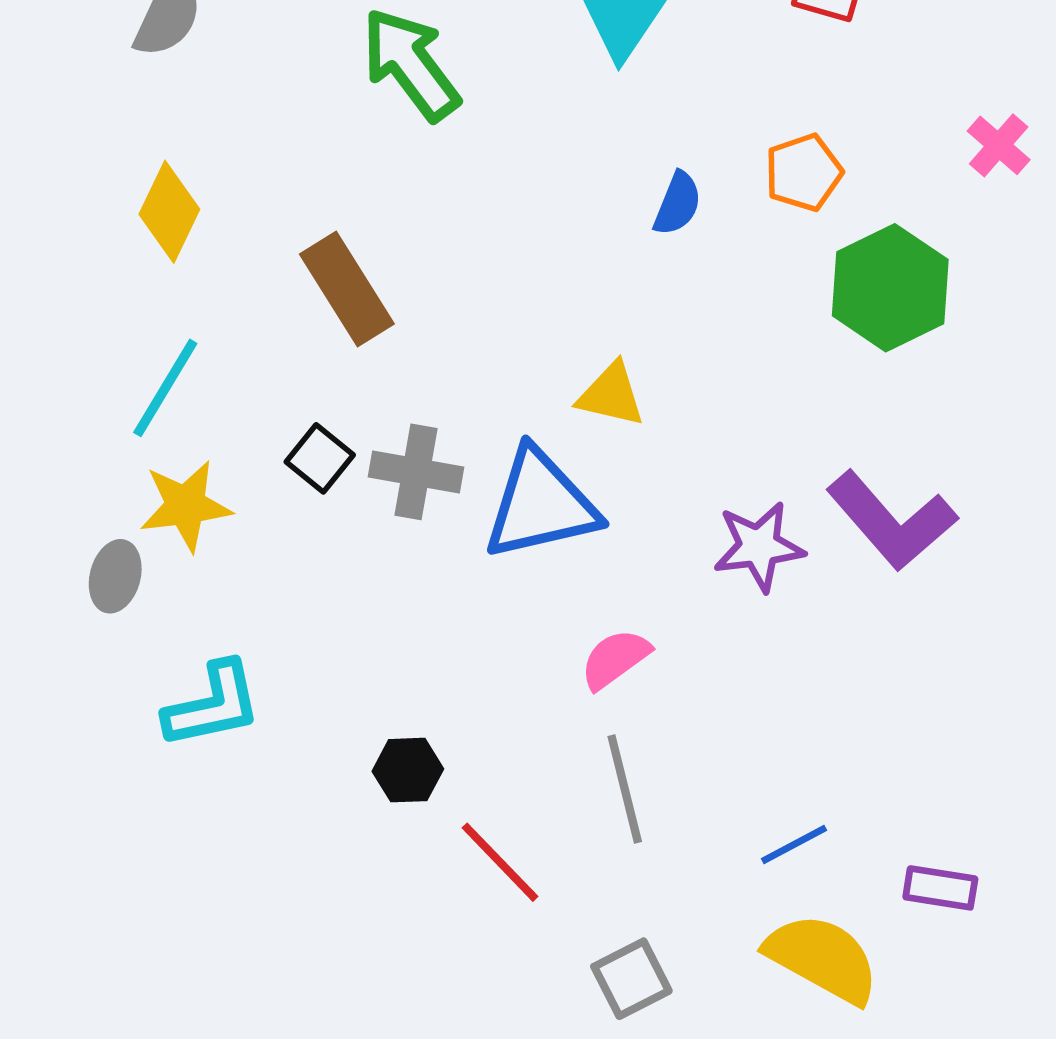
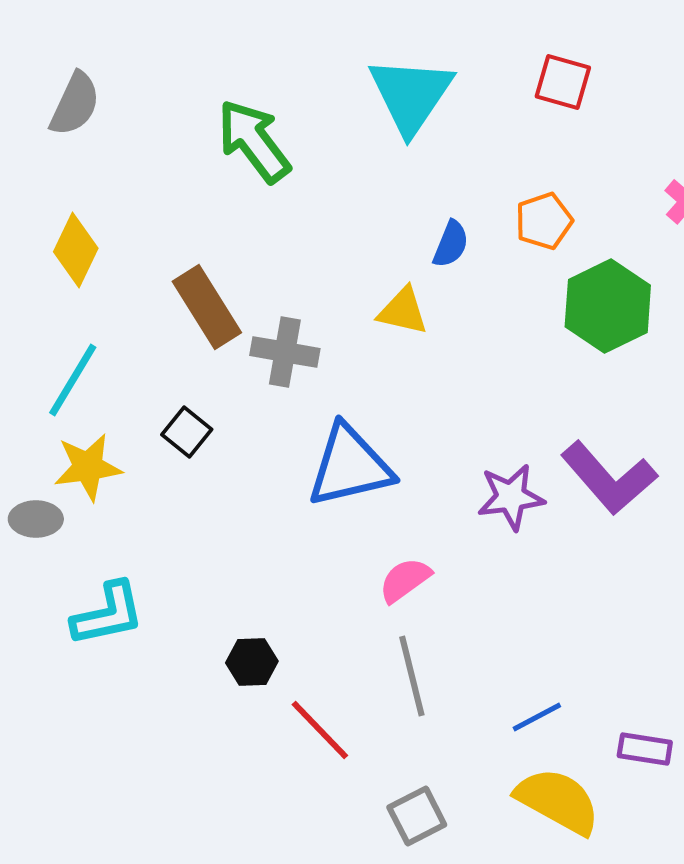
yellow triangle: (611, 395) -> (403, 311), moved
gray cross: (416, 472) -> (285, 352), moved
gray ellipse: (115, 576) -> (36, 519), turned 75

